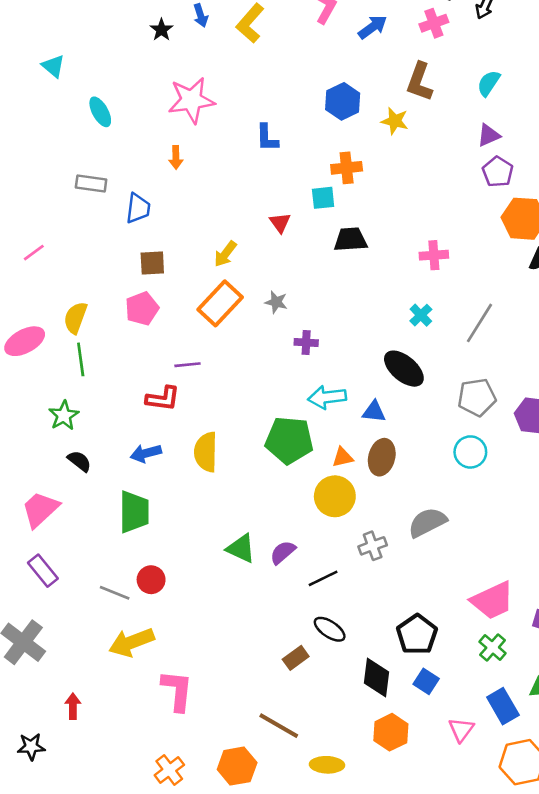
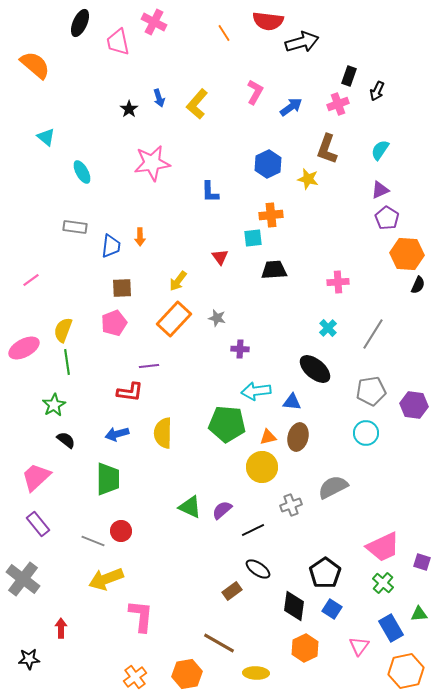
orange arrow: (176, 157) -> (140, 237), moved

